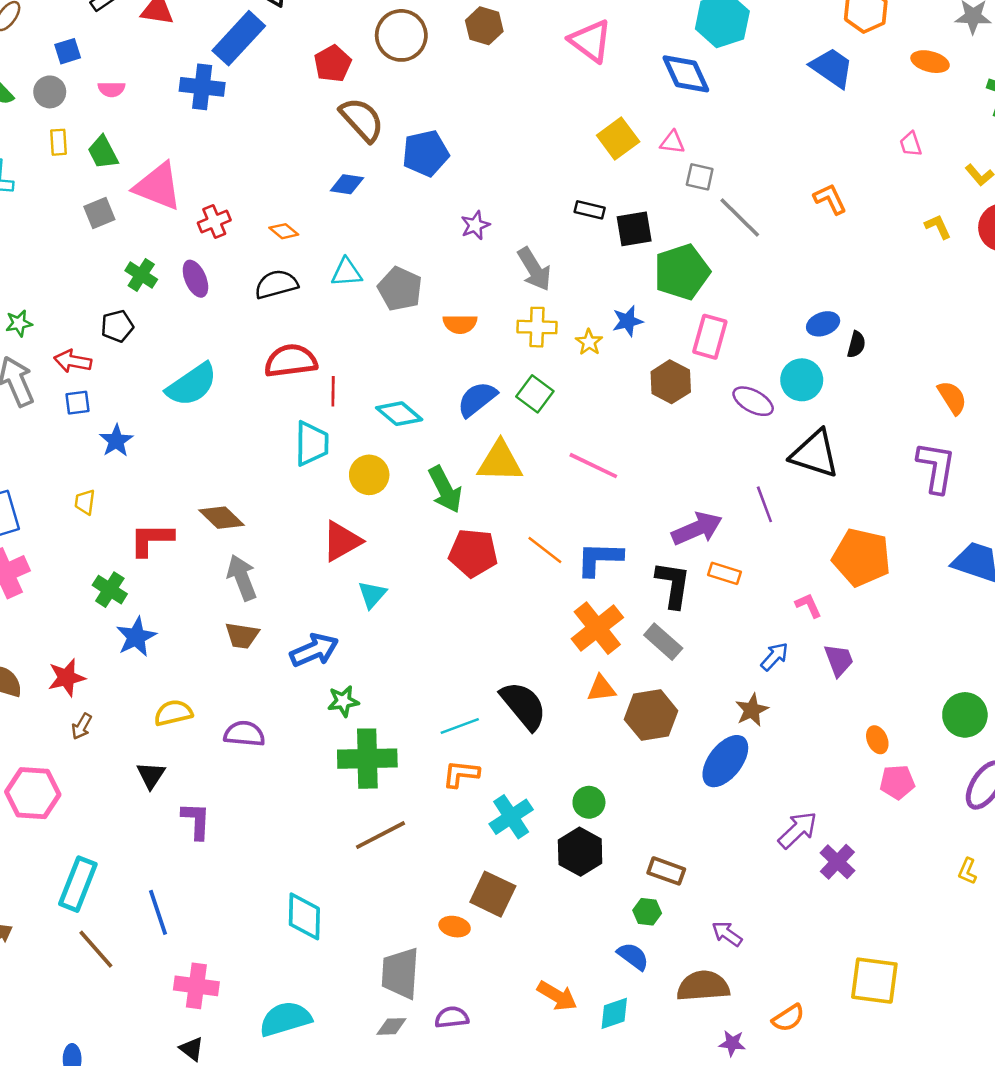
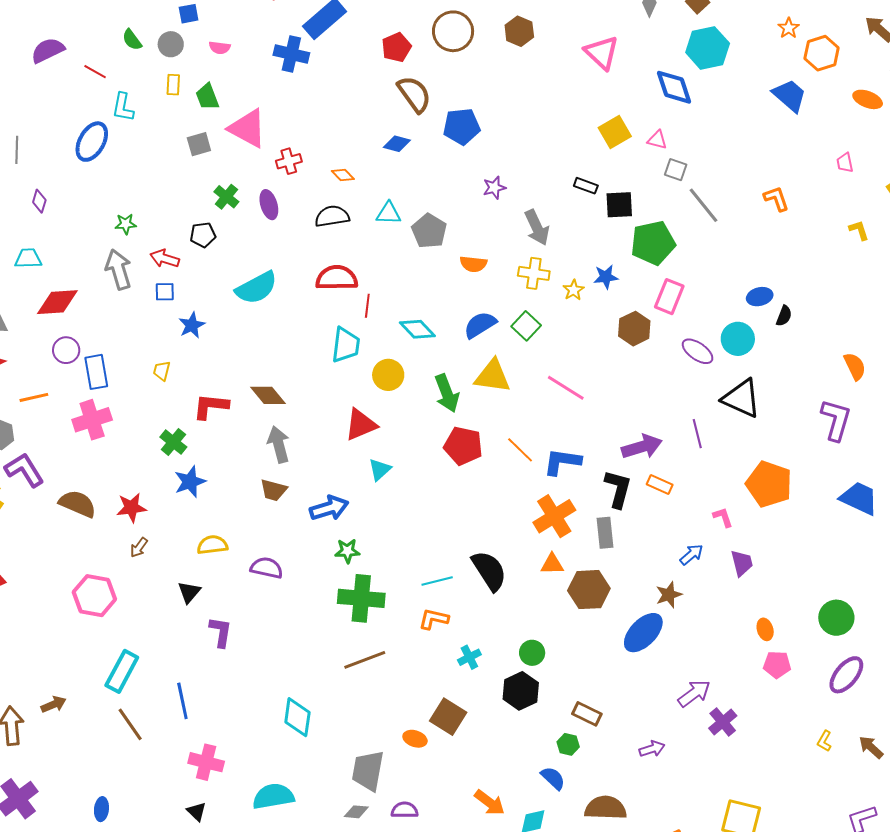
gray rectangle: (663, 642) -> (605, 533), turned 36
cyan cross: (511, 817) -> (469, 657), size x0.7
purple arrow: (727, 934) -> (652, 749), moved, turned 120

